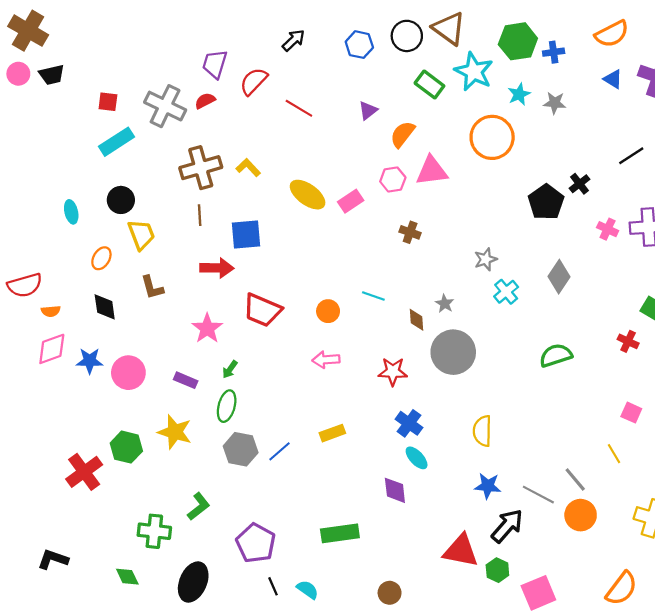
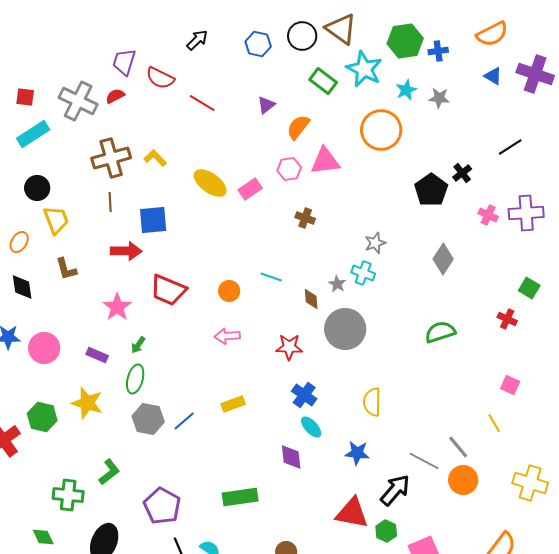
red semicircle: (254, 81) -> (160, 78), turned -108
cyan cross: (506, 292) -> (363, 273), moved, turned -30
blue star: (488, 486) -> (357, 453), moved

